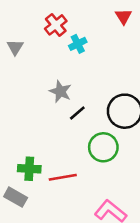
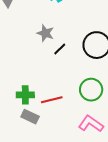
green circle: (103, 147) -> (91, 90), moved
gray rectangle: (16, 197) -> (30, 117), moved

